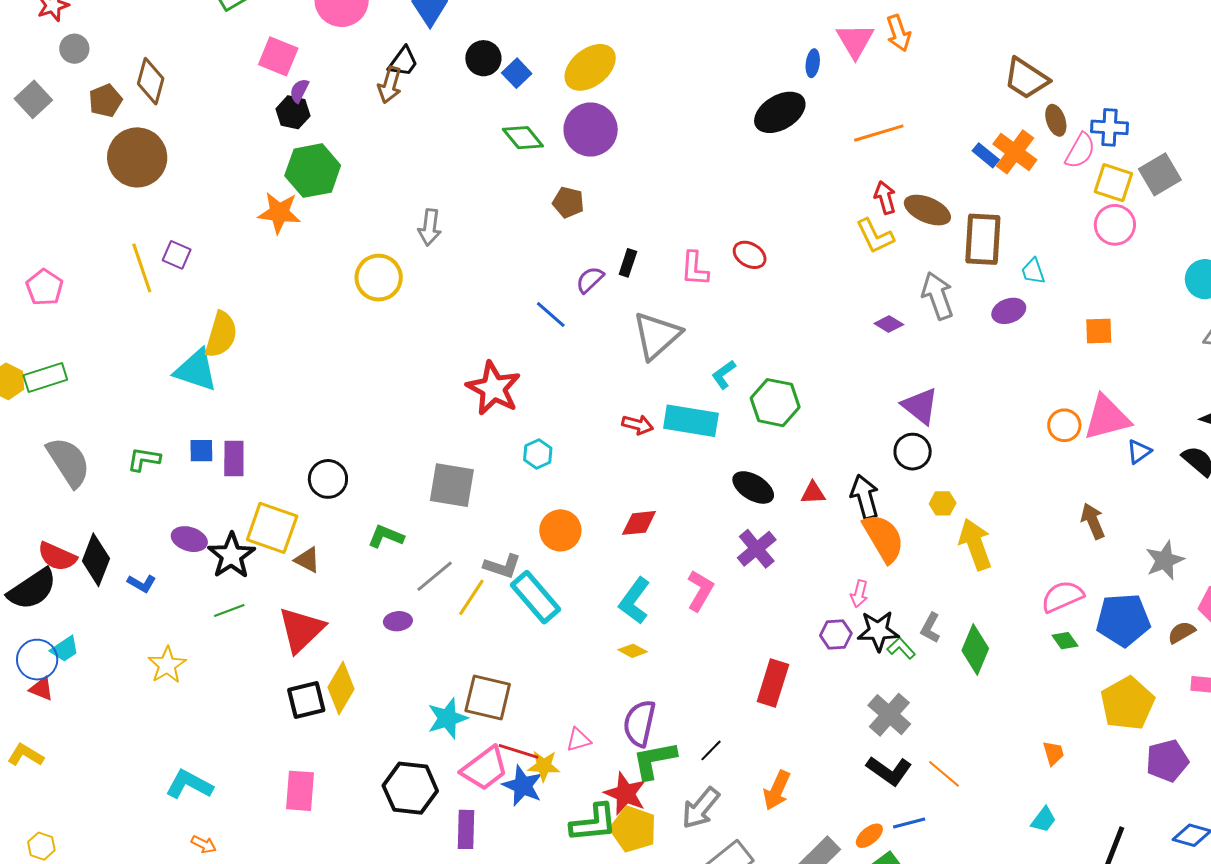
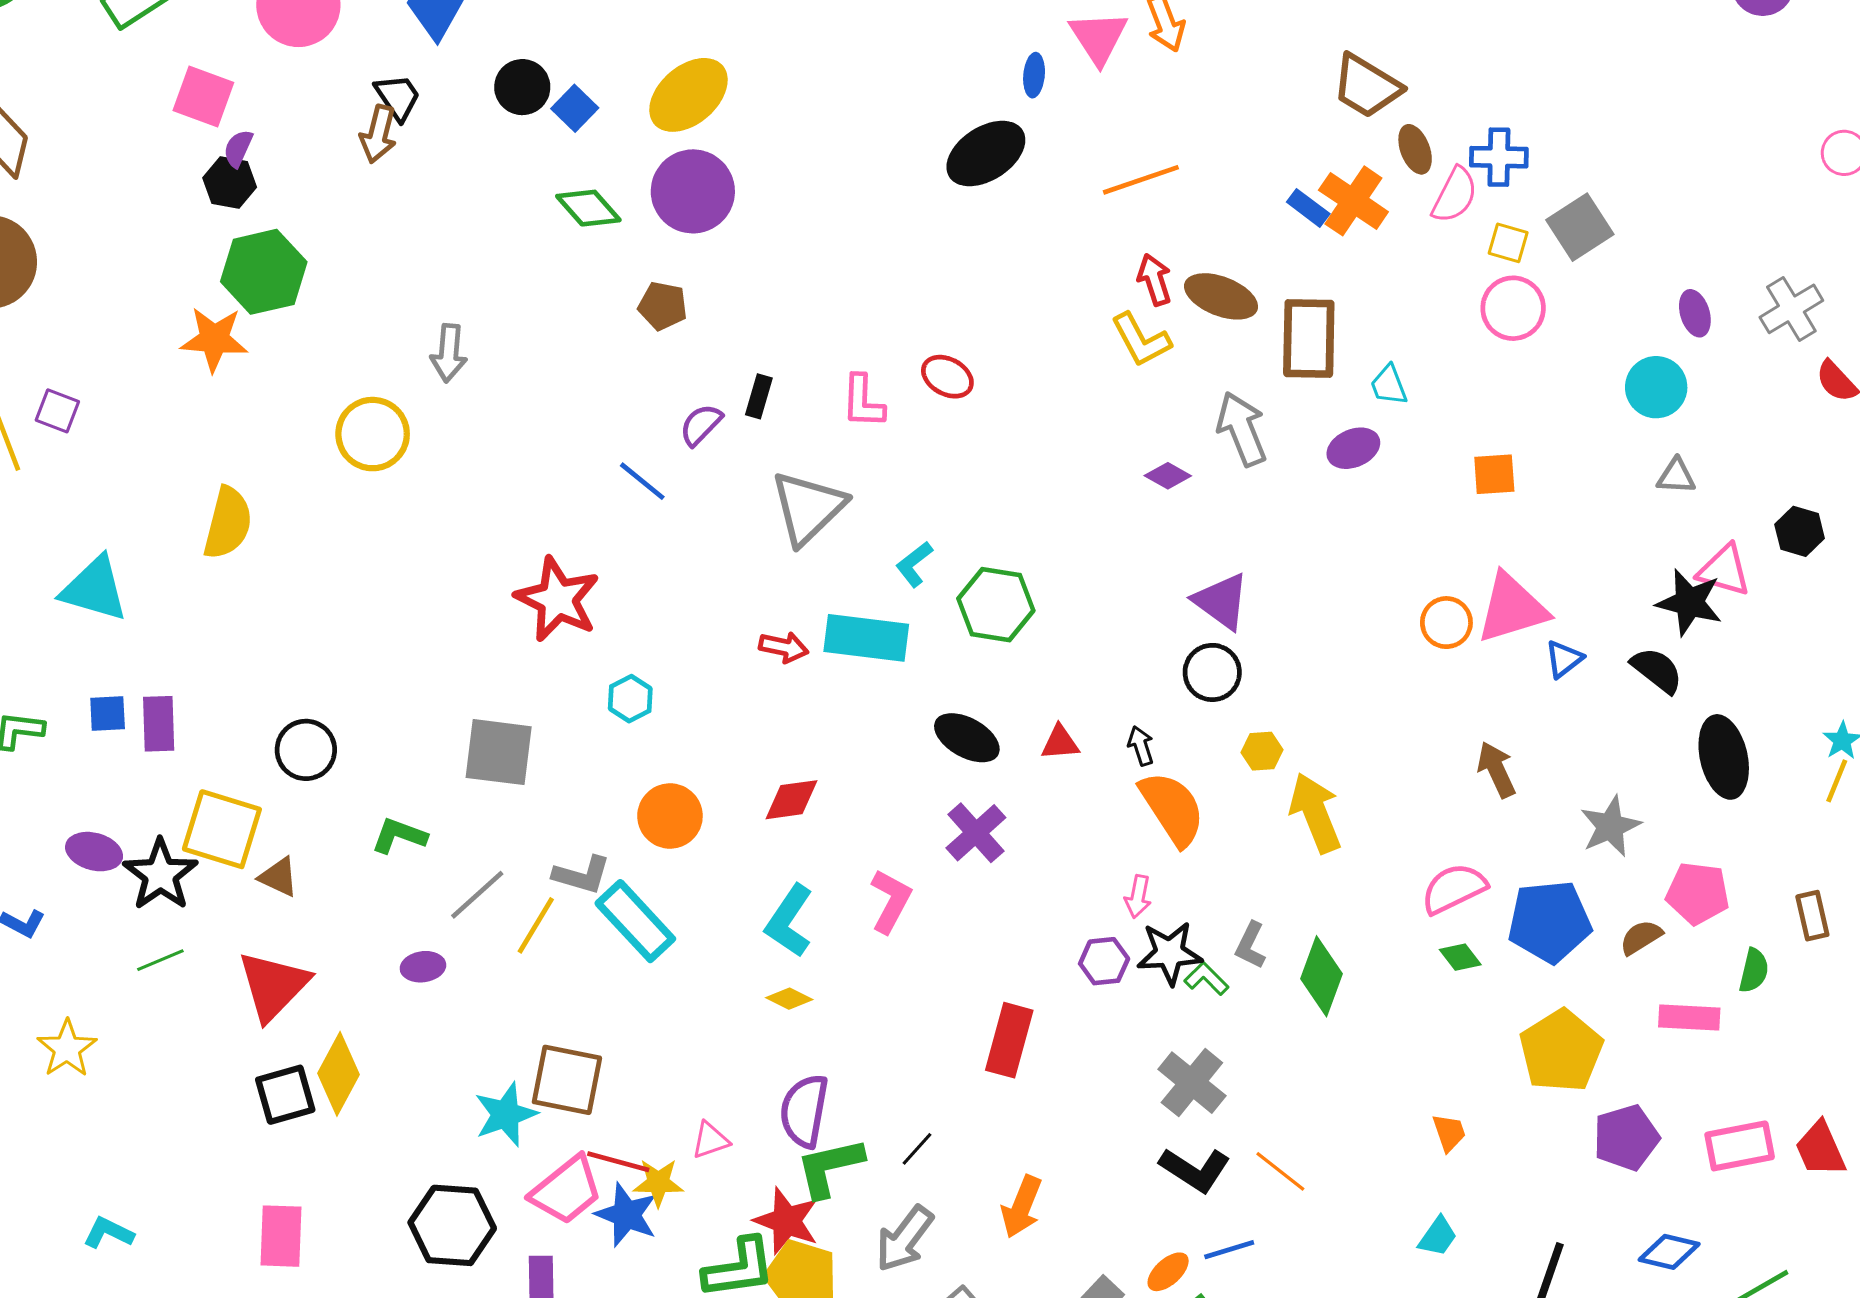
black trapezoid: (403, 62) -> (398, 97), turned -68
yellow square: (1113, 183) -> (1508, 243), size x0.7
yellow semicircle: (221, 335) -> (228, 523), moved
black arrow: (865, 497) -> (1141, 746), size x0.6
cyan L-shape: (189, 784) -> (108, 1233), size x0.7

